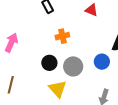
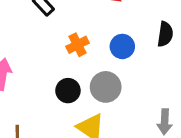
blue circle: (102, 62) -> (122, 46), moved

